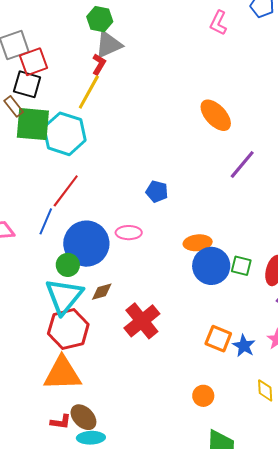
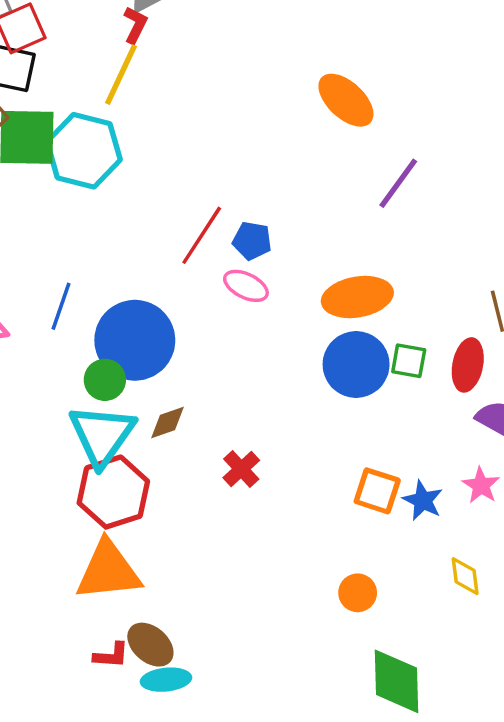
red line: (66, 191) -> (202, 235), moved
pink ellipse: (129, 233) -> (246, 286), moved, turned 30
orange ellipse: (198, 243) -> (357, 297), moved, size x1.4
red cross: (142, 321) -> (241, 469), size x0.6

